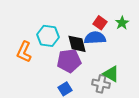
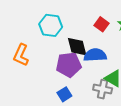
cyan hexagon: (48, 36) -> (51, 25), moved
blue semicircle: (95, 38) -> (95, 55), moved

